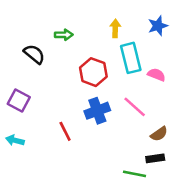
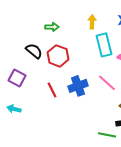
black semicircle: (34, 54) -> (34, 51), moved
red hexagon: (93, 72) -> (58, 56), moved
red line: (65, 131) -> (52, 90), moved

